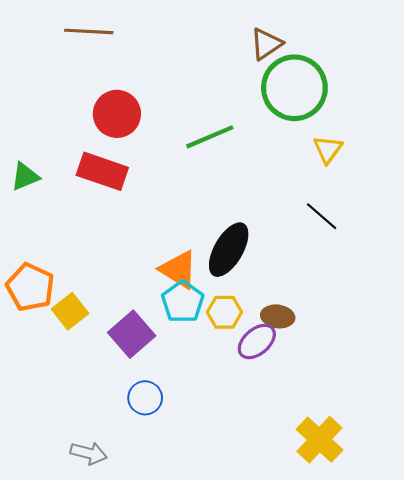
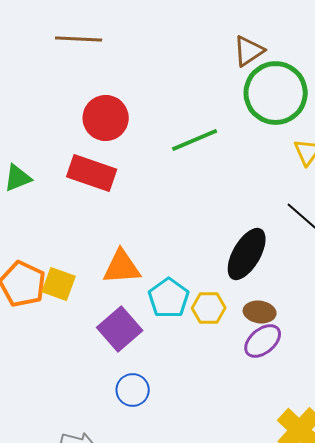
black ellipse: (229, 250) -> (247, 254), moved
orange triangle: (179, 269) -> (122, 267), moved, turned -36
yellow square: (70, 311) -> (59, 284), moved, turned -32
purple ellipse: (257, 341) -> (263, 341), moved

